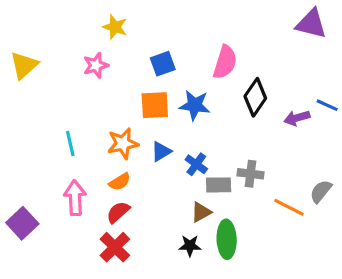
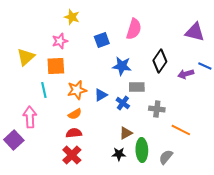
purple triangle: (311, 24) -> (195, 32), moved
pink semicircle: (225, 62) -> (134, 29), moved
yellow triangle: (24, 65) -> (26, 57), moved
orange square: (155, 105) -> (56, 66), moved
gray rectangle: (219, 185) -> (137, 87), moved
gray semicircle: (321, 191) -> (166, 157), moved
pink arrow: (75, 198) -> (30, 117), moved
red semicircle: (118, 212) -> (74, 133), turned 35

